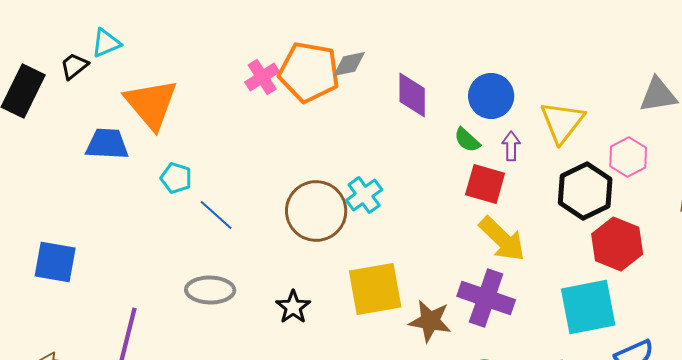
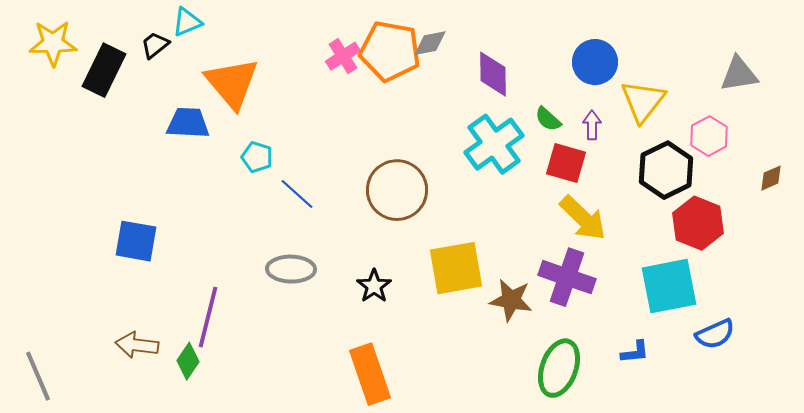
blue circle: (491, 96) -> (595, 62), moved
cyan cross: (364, 195) -> (494, 144), moved, size x1.6

